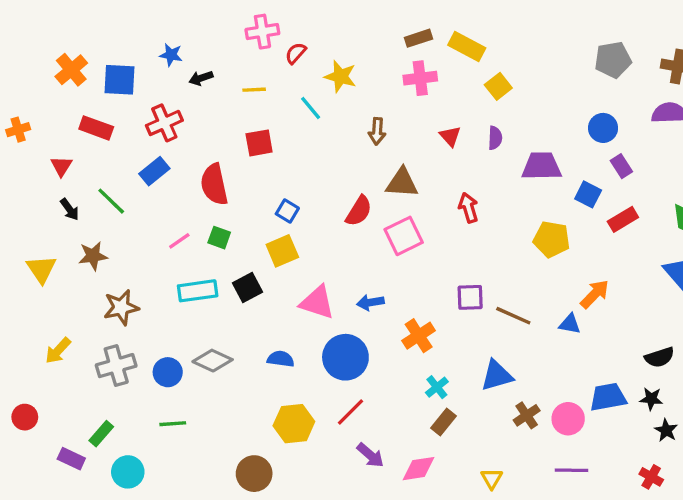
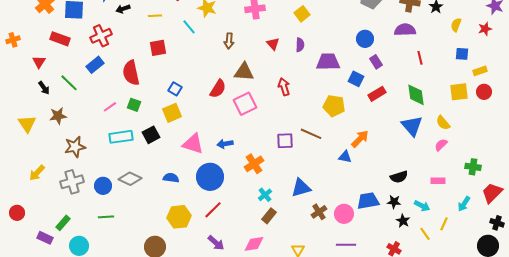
brown line: (513, 316) -> (311, 134), moved
purple arrow: (370, 455) -> (216, 243), moved

